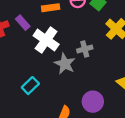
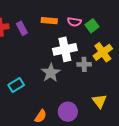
white cross: (46, 40) -> (65, 49), moved, turned 30
gray cross: (85, 49) -> (84, 64), moved

